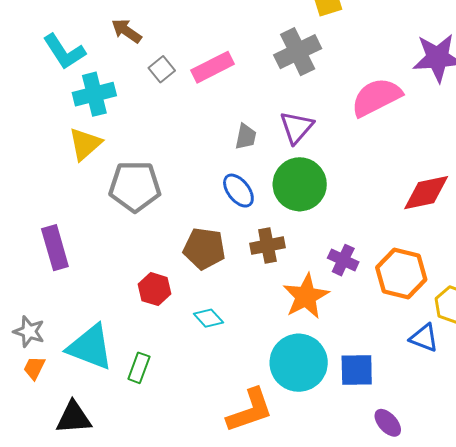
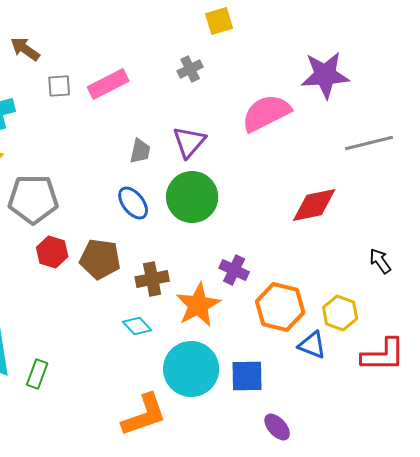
gray cross: (298, 52) -> (190, 69), size x0.6
gray square: (162, 69) -> (59, 86), turned 35
brown cross: (267, 246) -> (152, 279), moved
orange hexagon: (401, 274) -> (280, 307), moved
red hexagon: (154, 289) -> (52, 252), moved
cyan diamond: (208, 318) -> (137, 326), moved

